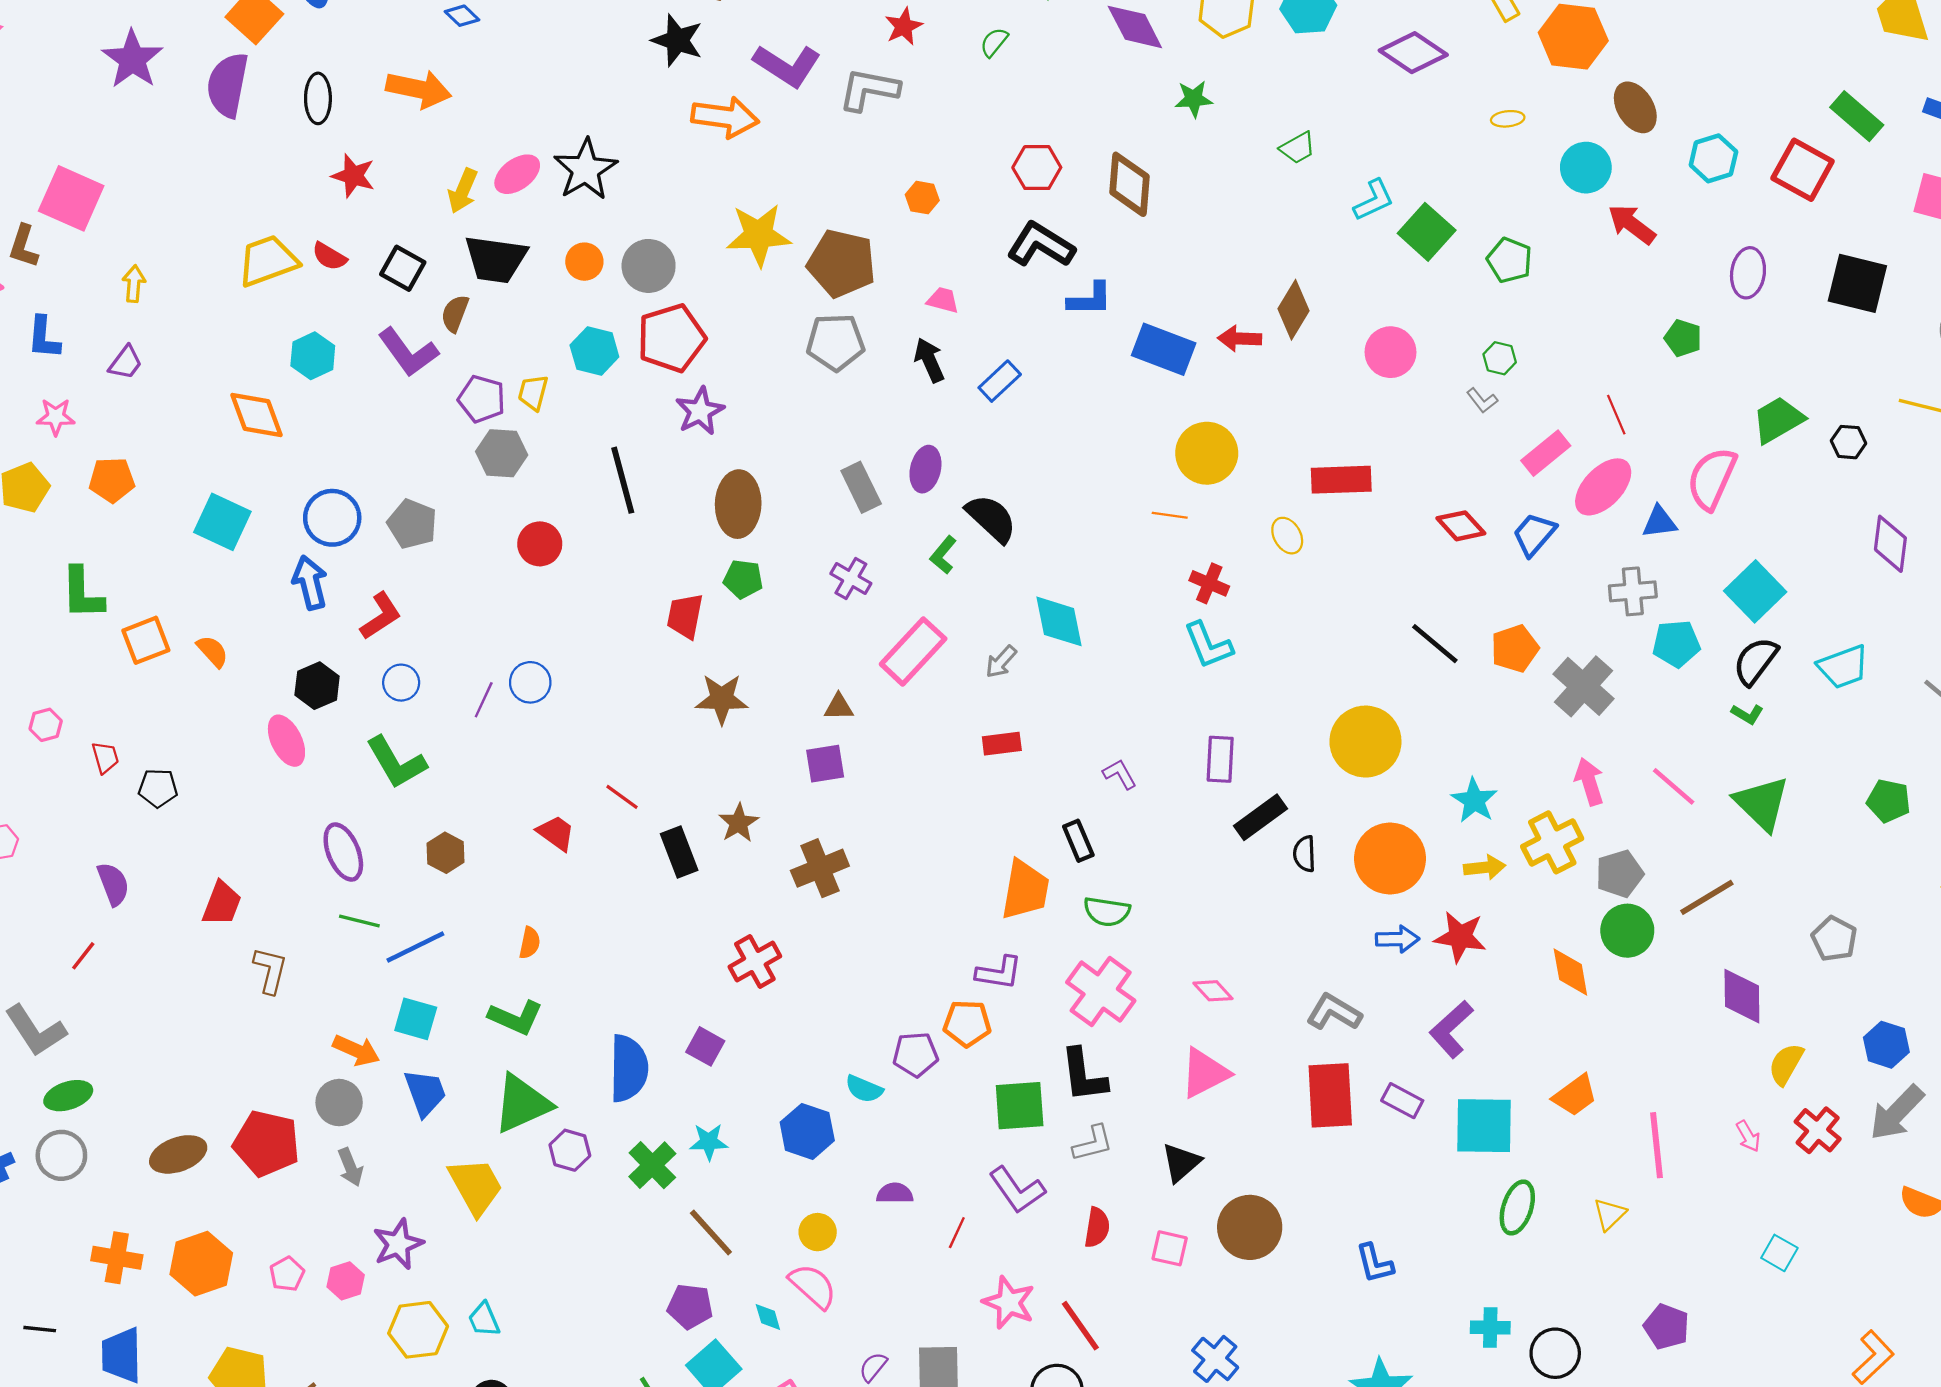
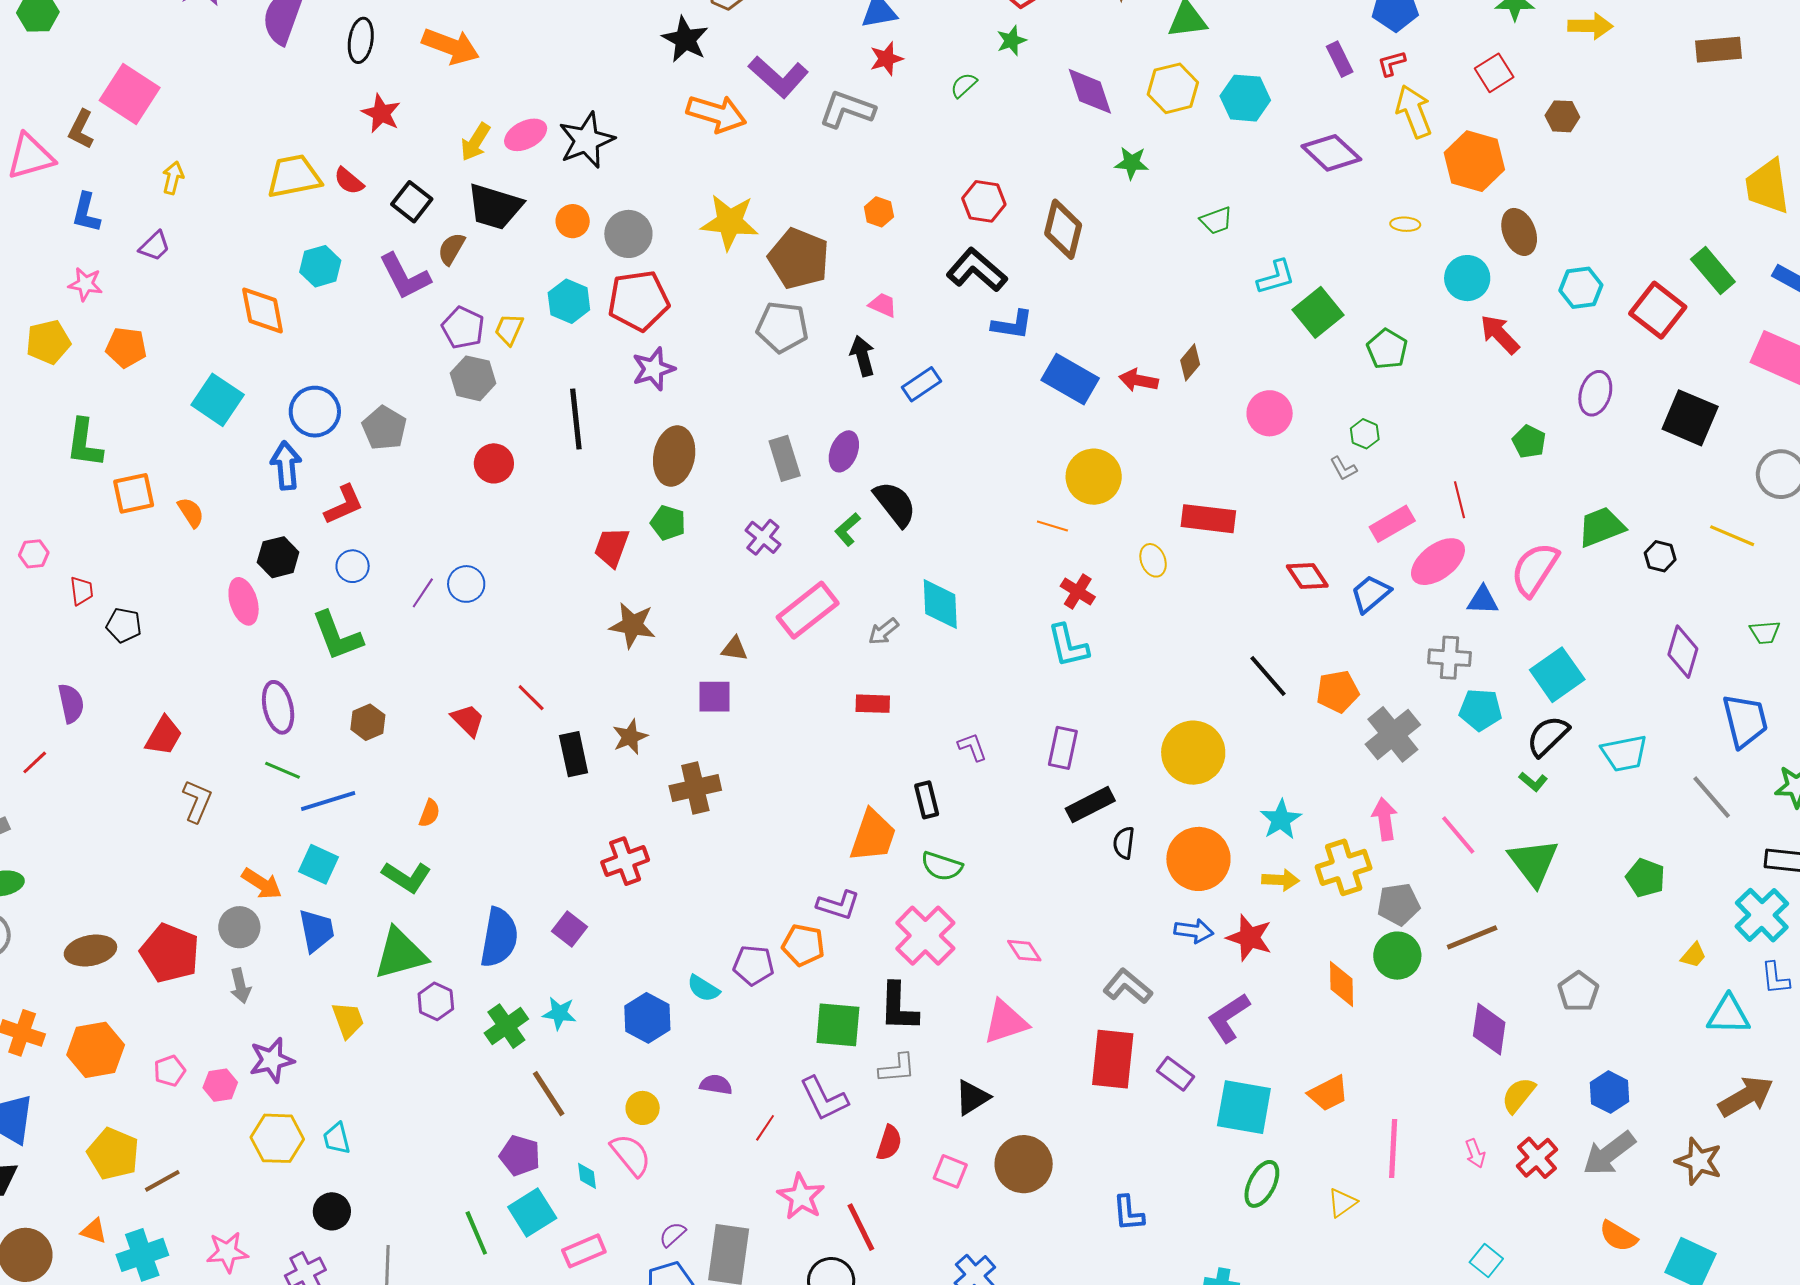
brown diamond: (1294, 310) -> (1190, 362), size x0.7
yellow trapezoid: (476, 1186) -> (348, 1020), size x0.7

